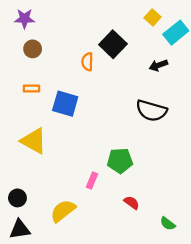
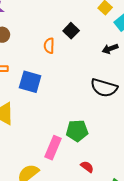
black square: (113, 44) -> (71, 31), size x0.7
pink rectangle: (92, 180) -> (53, 148), size x1.6

